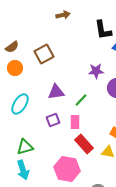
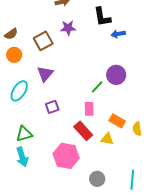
purple star: (96, 71) -> (68, 28), moved
purple triangle: (56, 92) -> (45, 74), moved, turned -42
green line: (81, 100) -> (97, 87), moved
pink rectangle: (75, 122) -> (89, 109), moved

